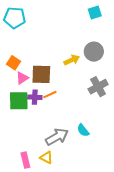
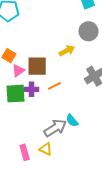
gray circle: (94, 52) -> (88, 31), moved
orange line: (50, 95) -> (54, 86), moved
cyan semicircle: (83, 130) -> (72, 121), moved

